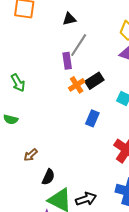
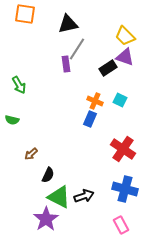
black triangle: (69, 19) -> (68, 24), size x1.5
black rectangle: (94, 81) -> (108, 68), moved
orange cross: (77, 85) -> (95, 101), moved, turned -35

